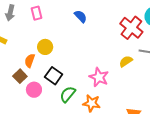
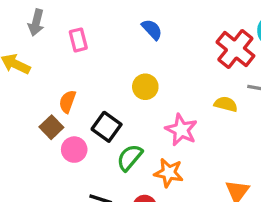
pink rectangle: (37, 13) -> (78, 40), moved
yellow circle: (45, 47) -> (145, 87), moved
yellow semicircle: (126, 61) -> (226, 104), turned 48

